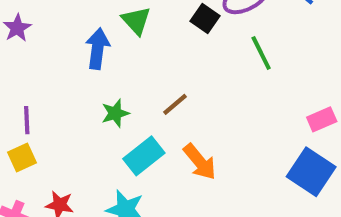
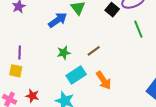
blue arrow: (98, 49) -> (58, 20), turned 42
yellow square: (22, 158) -> (16, 71), turned 32

